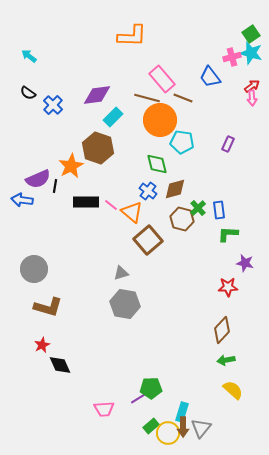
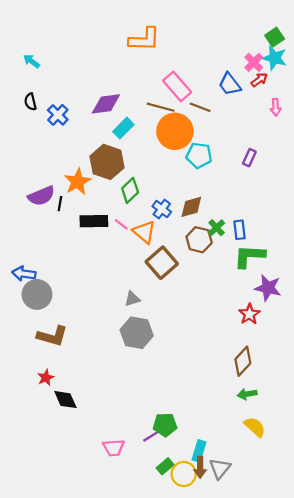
pink cross: (232, 57) -> (254, 62), turned -30
red arrow: (252, 86) -> (259, 80), moved
black semicircle: (28, 93) -> (30, 102), turned 42
green diamond: (157, 164) -> (130, 190), moved, turned 60
blue arrow: (22, 200) -> (24, 274), moved
green L-shape: (228, 234) -> (249, 256), size x1.4
purple star: (245, 263) -> (268, 288), size x1.4
red star: (228, 287) -> (249, 314), turned -30

